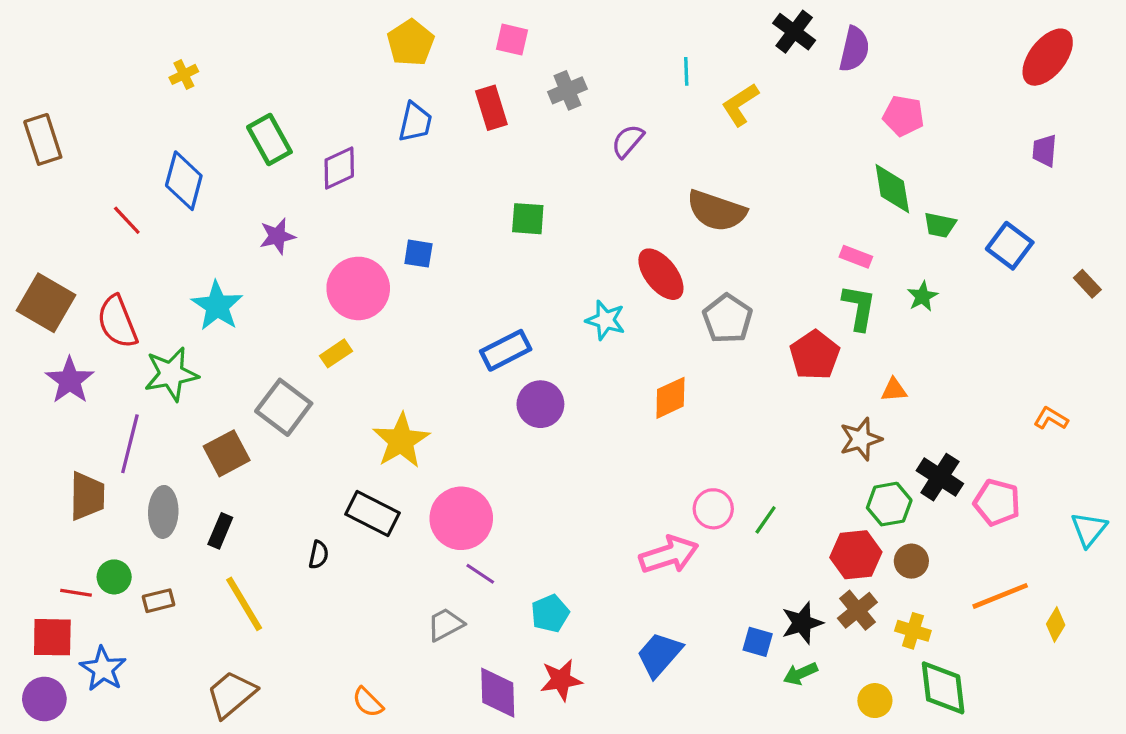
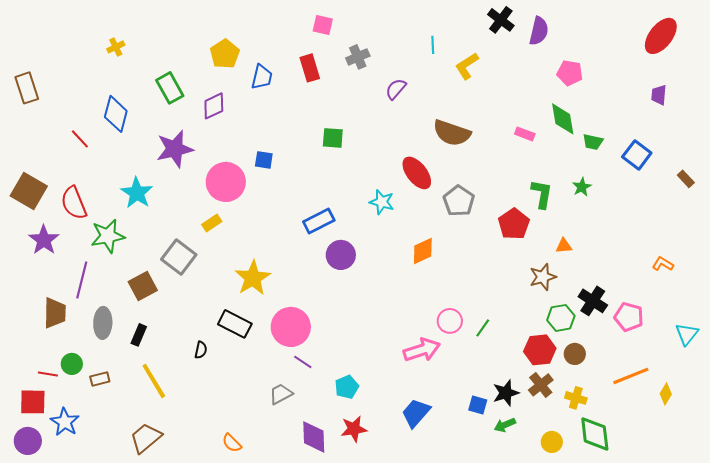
yellow pentagon: (411, 43) -> (225, 54), moved
purple star: (277, 236) -> (175, 149), size x1.6
pink rectangle: (856, 257) -> (525, 134), moved

